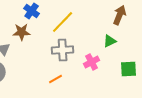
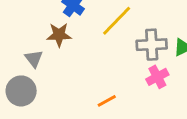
gray cross: (63, 50) -> (152, 45), moved

